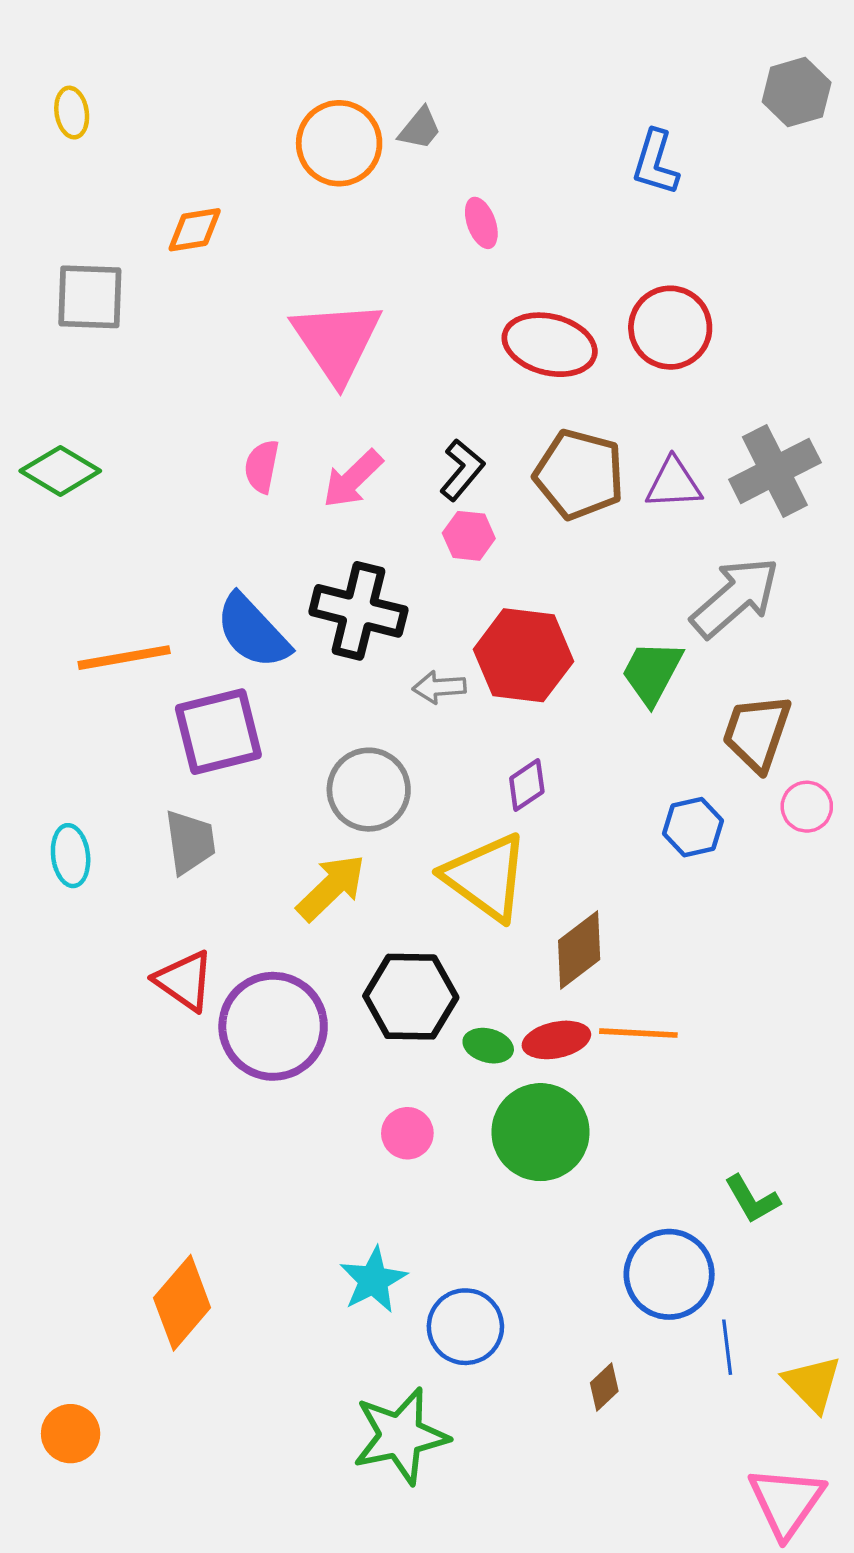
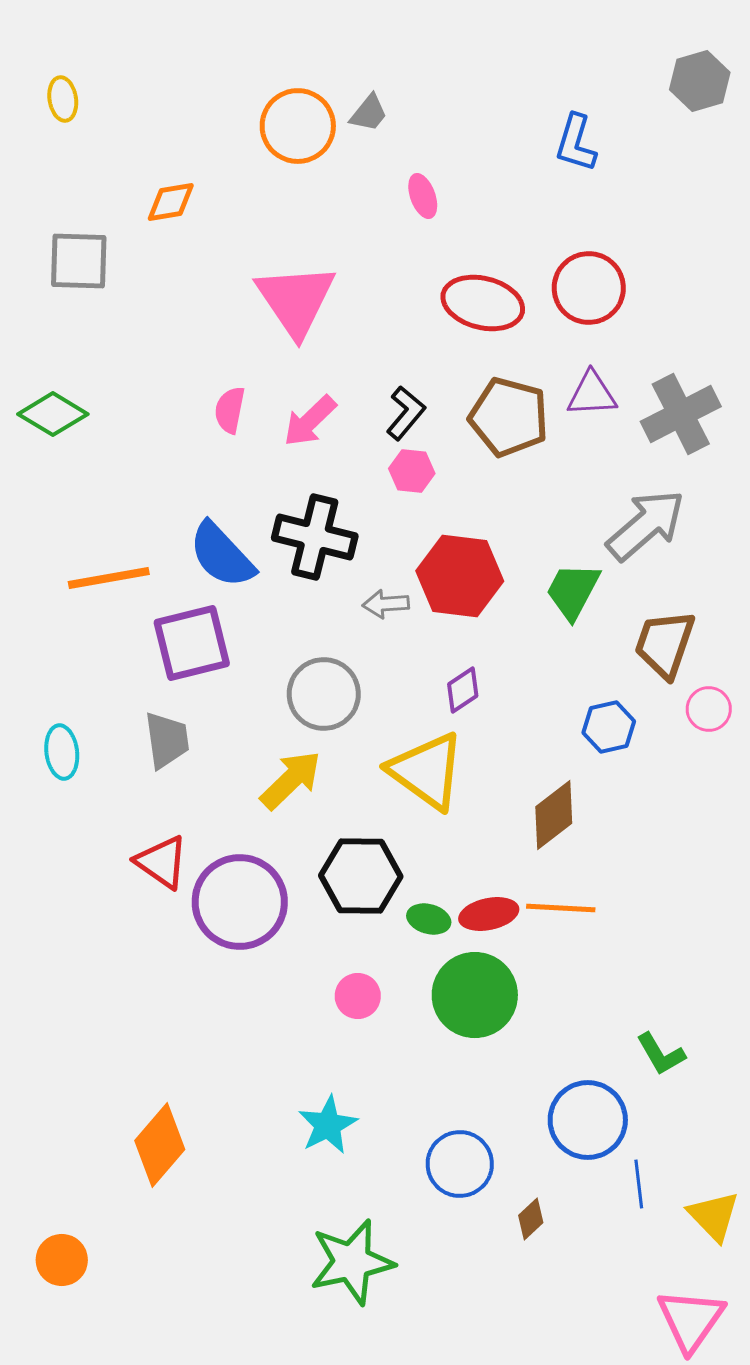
purple triangle: (674, 483) -> (592, 394), moved
brown diamond: (579, 950) -> (554, 815), moved
blue circle: (465, 1327) -> (460, 1164), moved

